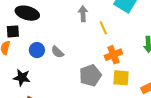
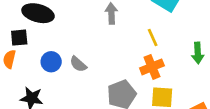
yellow line: (103, 28) -> (153, 37), moved

